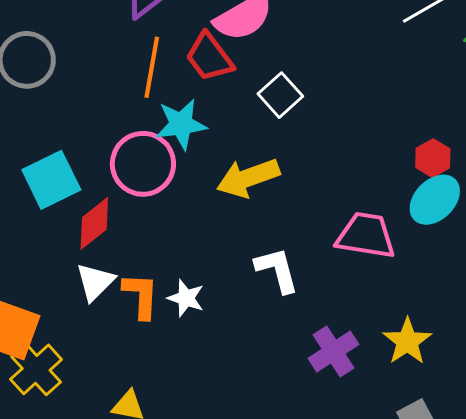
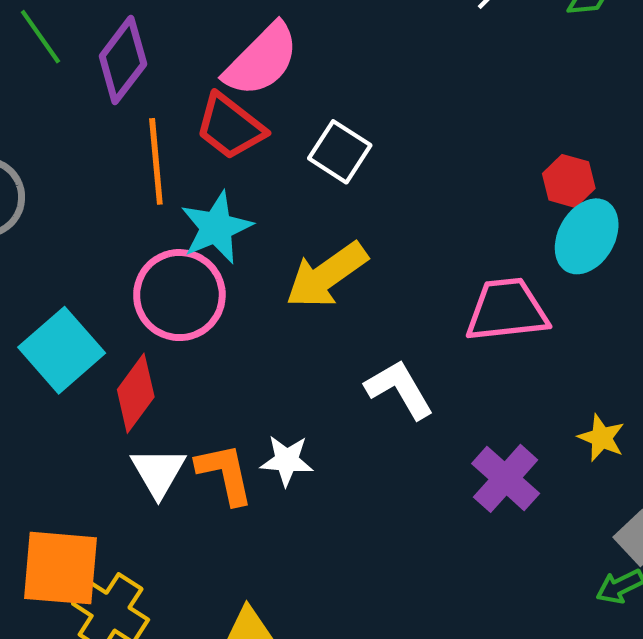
yellow star: (407, 341) -> (601, 438), size x0.7

